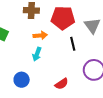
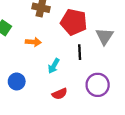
orange arrow: (40, 35) -> (33, 42), moved
cyan arrow: (37, 54) -> (54, 66), moved

